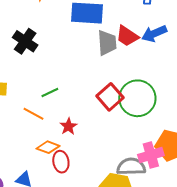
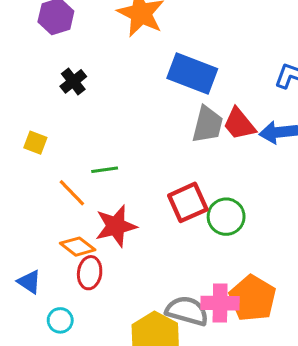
black cross: (25, 41) -> (73, 81), moved, size x0.7
green circle: (137, 98) -> (226, 217), size x0.7
red star: (68, 126) -> (116, 226), size x1.6

